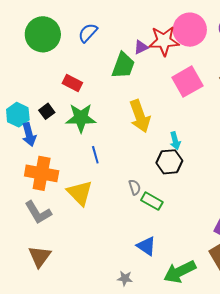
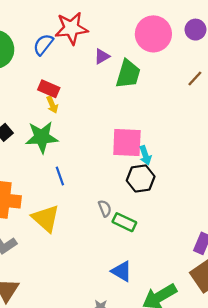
red star: (164, 41) -> (71, 28), moved
green trapezoid: (123, 65) -> (128, 74), moved
pink square: (187, 82) -> (127, 143), moved, turned 36
red rectangle: (72, 83) -> (49, 89), moved
yellow arrow: (140, 116) -> (52, 105), moved, size x0.5

